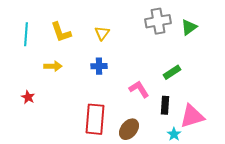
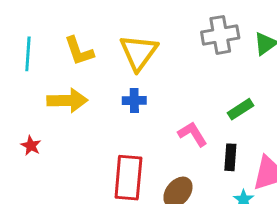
yellow triangle: (102, 33) -> (139, 52), size x1.8
yellow arrow: (53, 66) -> (67, 100), size x1.5

